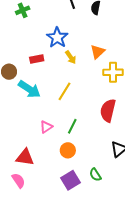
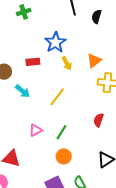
cyan arrow: (29, 89) -> (23, 91), size x0.7
red semicircle: (108, 110) -> (99, 120), size x0.6
orange circle: (68, 150) -> (64, 156), moved

